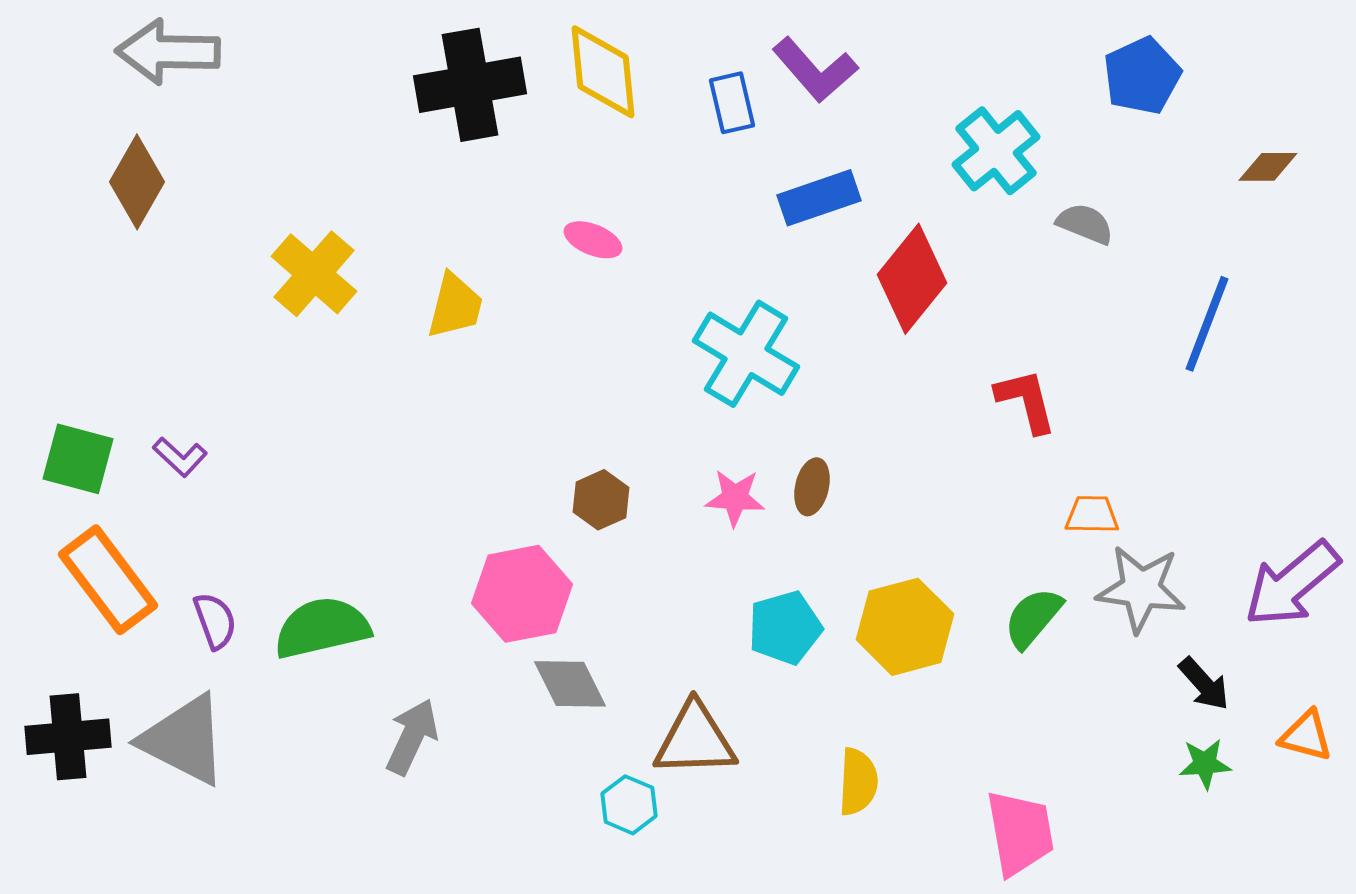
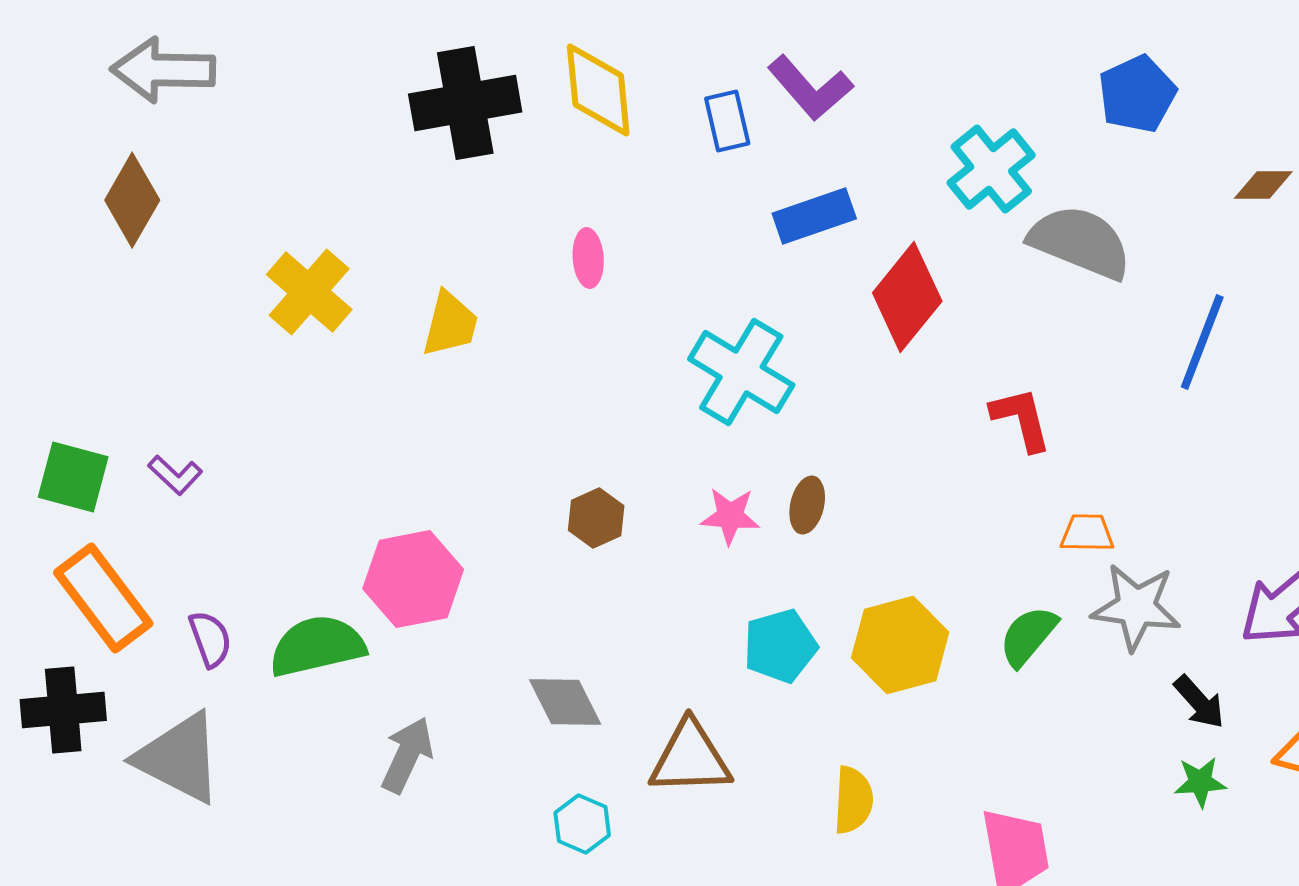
gray semicircle: (1085, 224) -> (1080, 242), size x1.8
pink ellipse: (593, 240) -> (588, 258), turned 64
pink hexagon: (522, 594) -> (413, 579), moved
black cross: (68, 737) -> (63, 710), moved
cyan hexagon: (629, 805) -> (582, 824), moved

